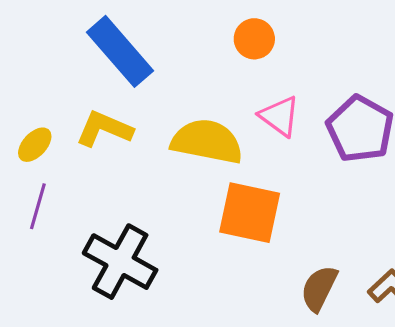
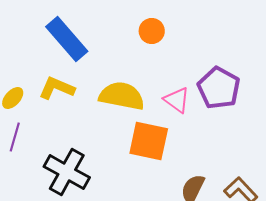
pink triangle: (280, 116) -> (177, 100), moved

